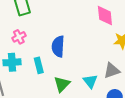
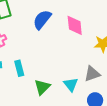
pink diamond: (105, 16) -> (75, 25), moved
blue semicircle: (58, 46) -> (42, 20), moved, turned 35

